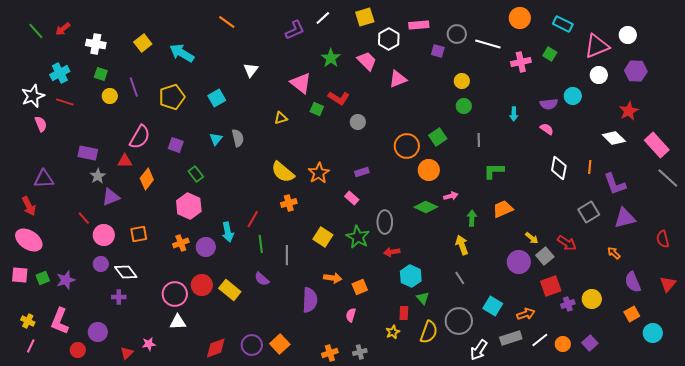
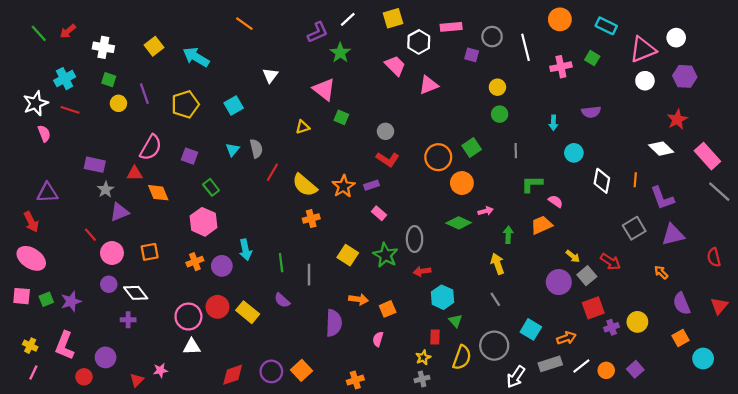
white line: (488, 44) -> (525, 47), turned 60
green star: (331, 58) -> (340, 53), moved
cyan circle: (573, 96) -> (574, 153), moved
red L-shape: (339, 98) -> (388, 159), moved
pink semicircle: (547, 129) -> (556, 201), moved
purple rectangle: (362, 172) -> (371, 185), moved
orange diamond: (147, 179) -> (158, 193), turned -60
red line: (253, 219) -> (272, 172), moved
gray cross: (360, 352) -> (422, 379), moved

